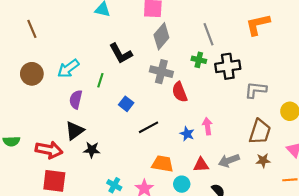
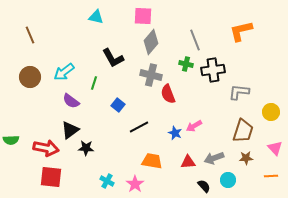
purple semicircle: (76, 99) -> (71, 101), turned -66
pink arrow: (207, 126) -> (194, 126), turned -112
cyan circle: (182, 184) -> (228, 180), moved

